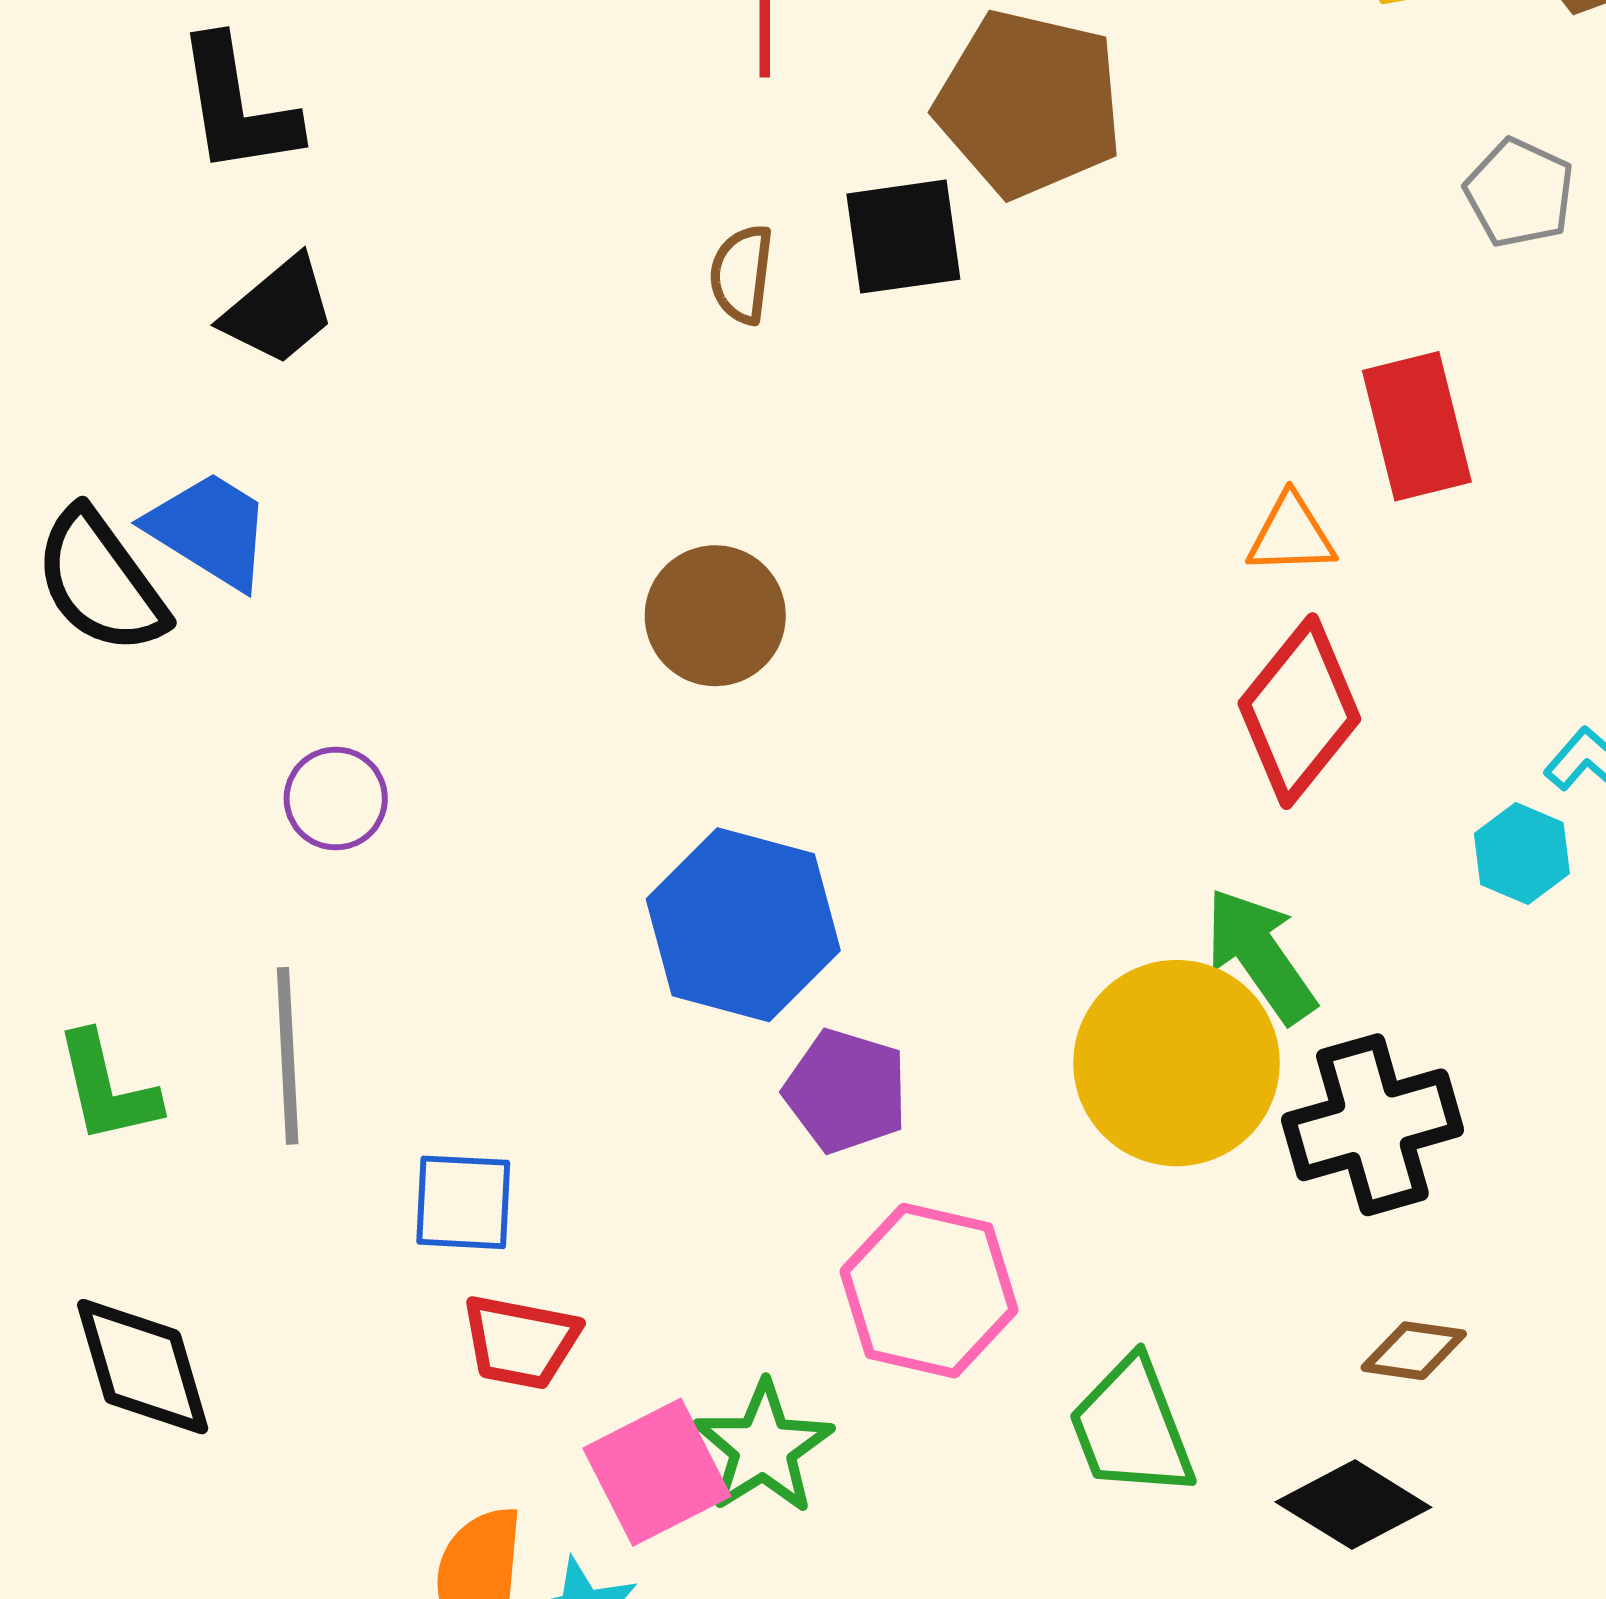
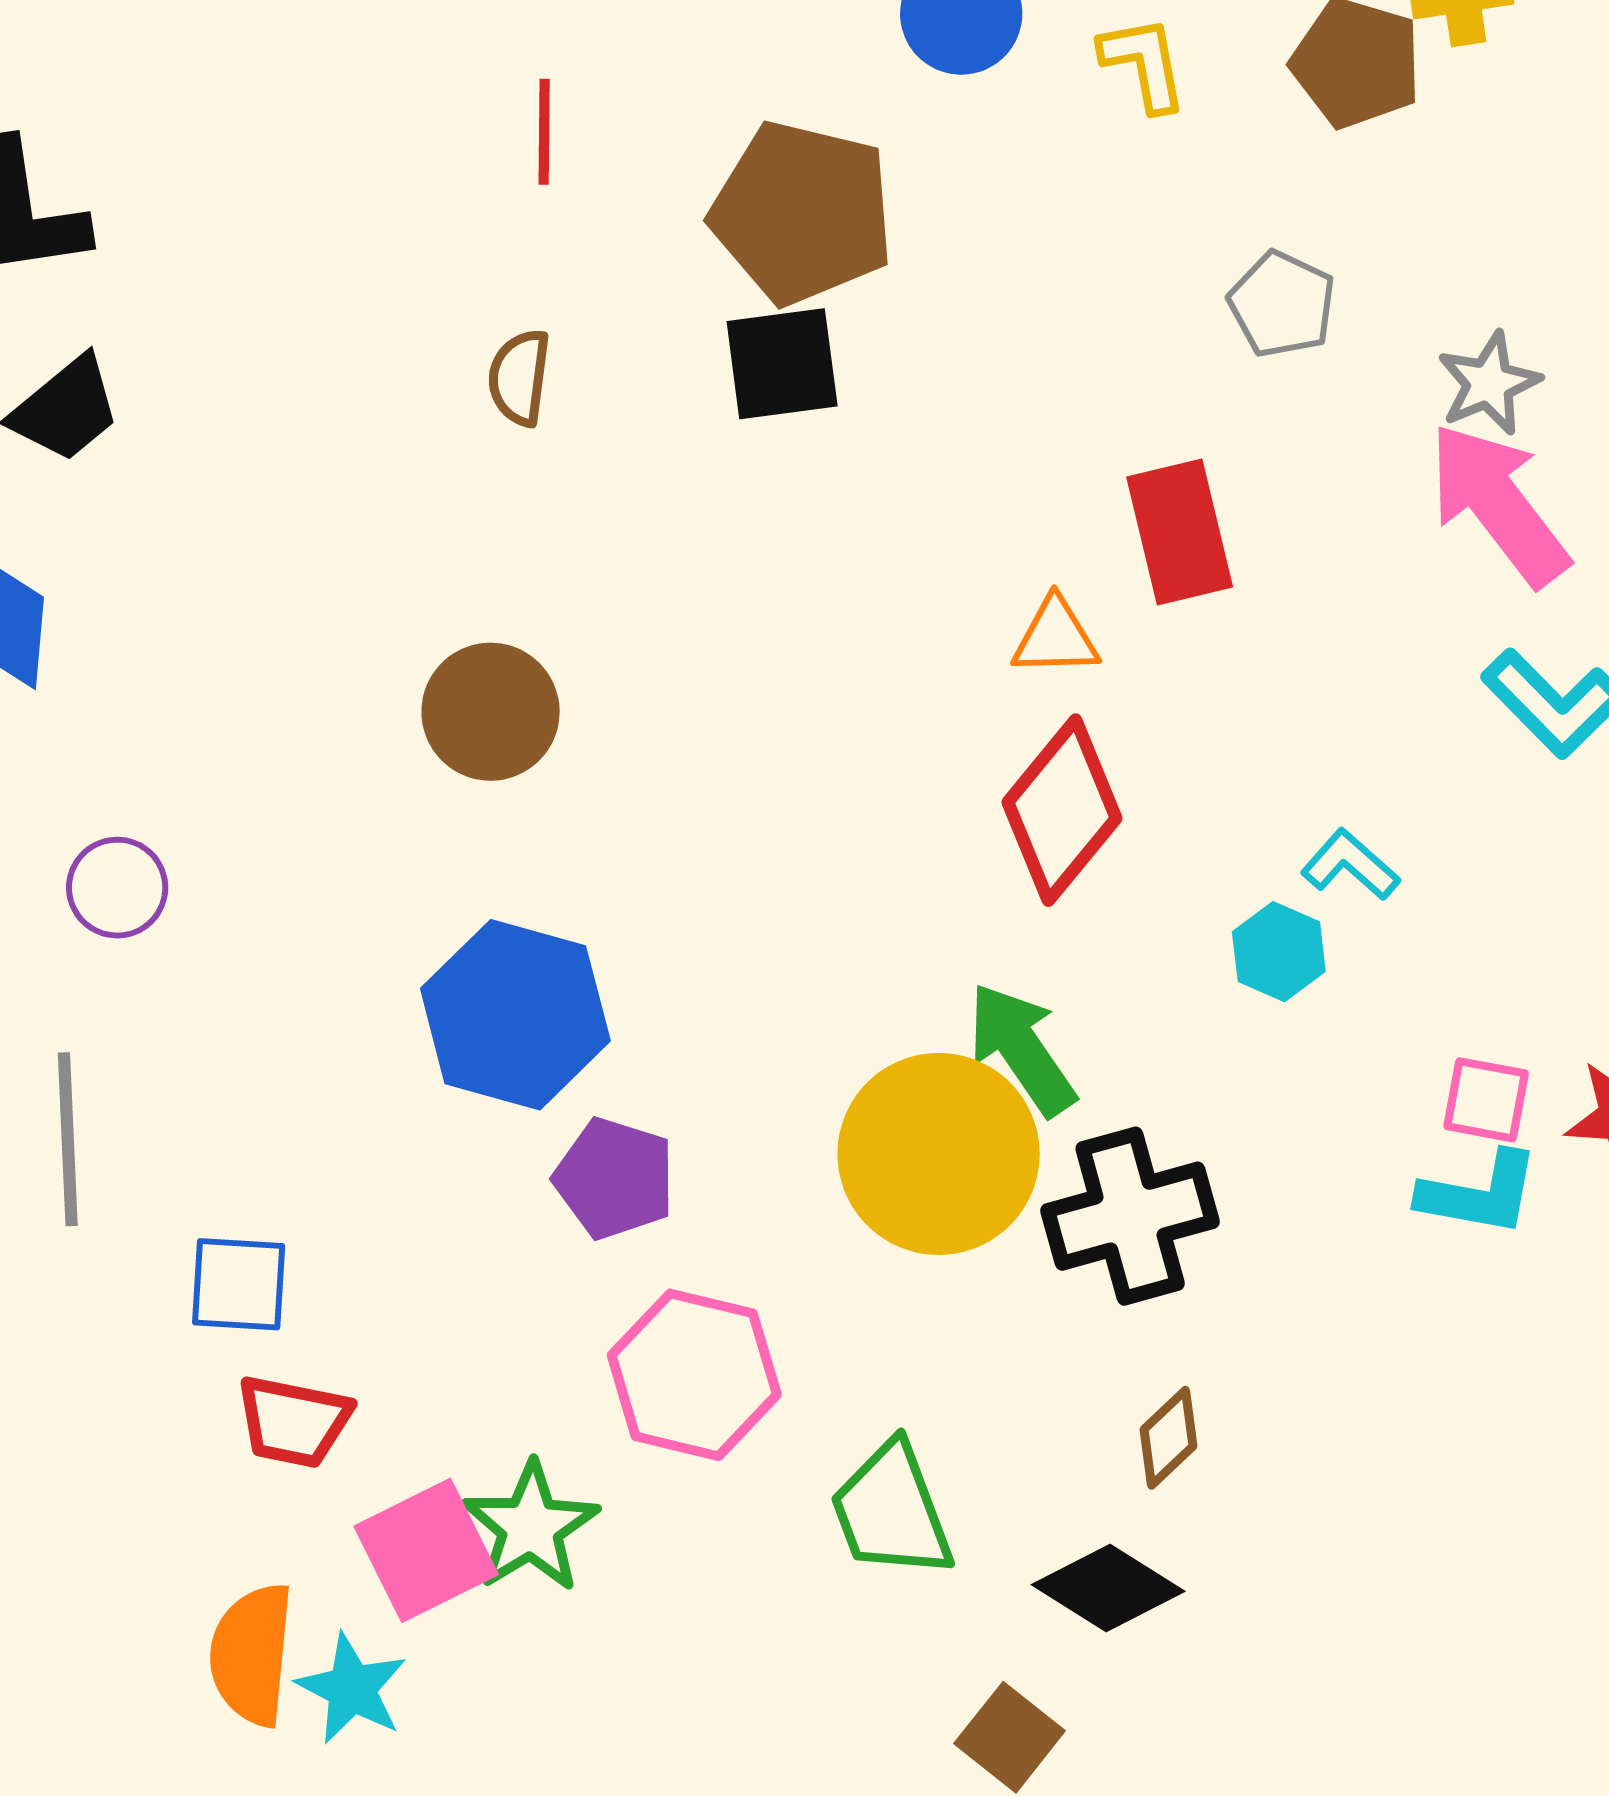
black square: (903, 237) -> (782, 364), moved
brown diamond: (1414, 1351) -> (1169, 1438), turned -52

